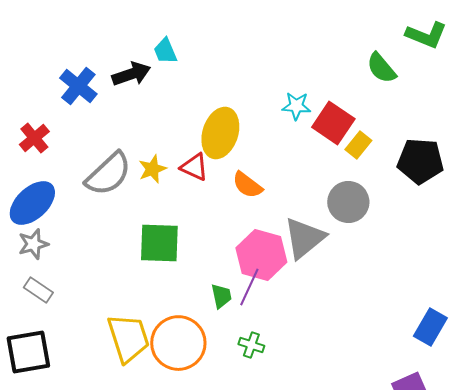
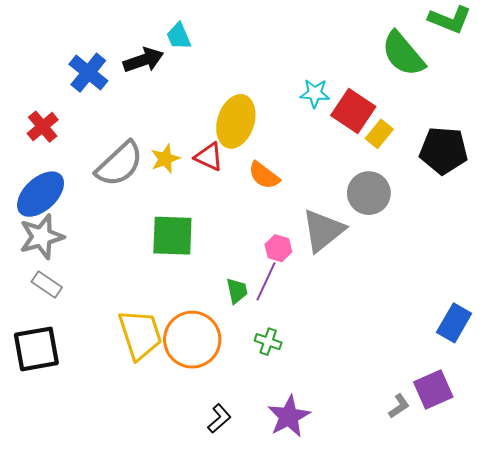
green semicircle: (381, 68) -> (403, 54), size x1.4
gray star: (33, 244) -> (42, 237), size x1.4
pink hexagon: (261, 255) -> (278, 248), size x0.5

